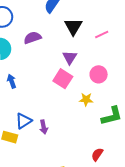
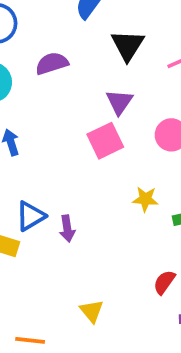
pink square: (63, 79) -> (105, 141), turned 30
yellow star: (86, 99) -> (145, 199), moved

